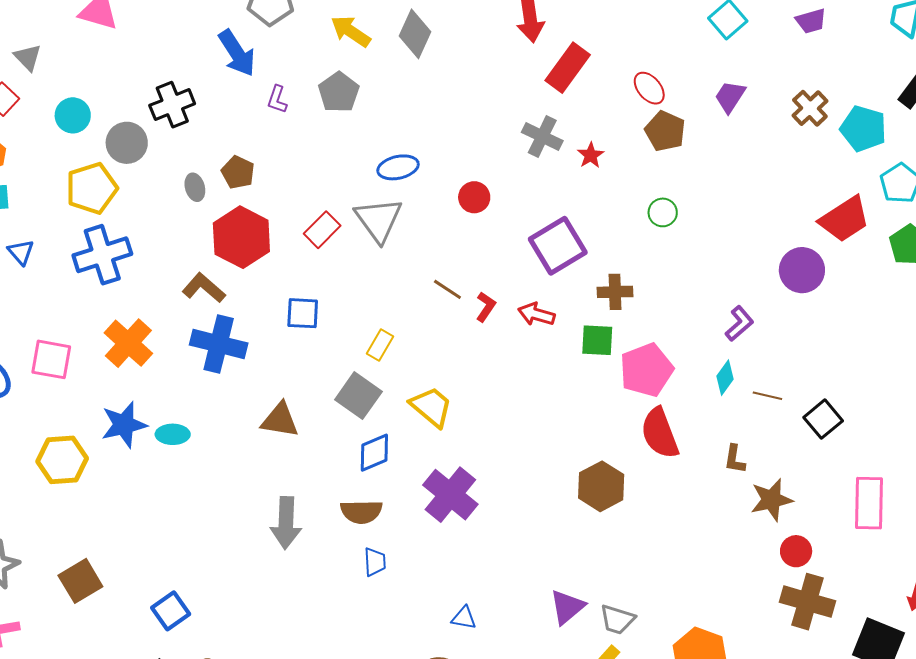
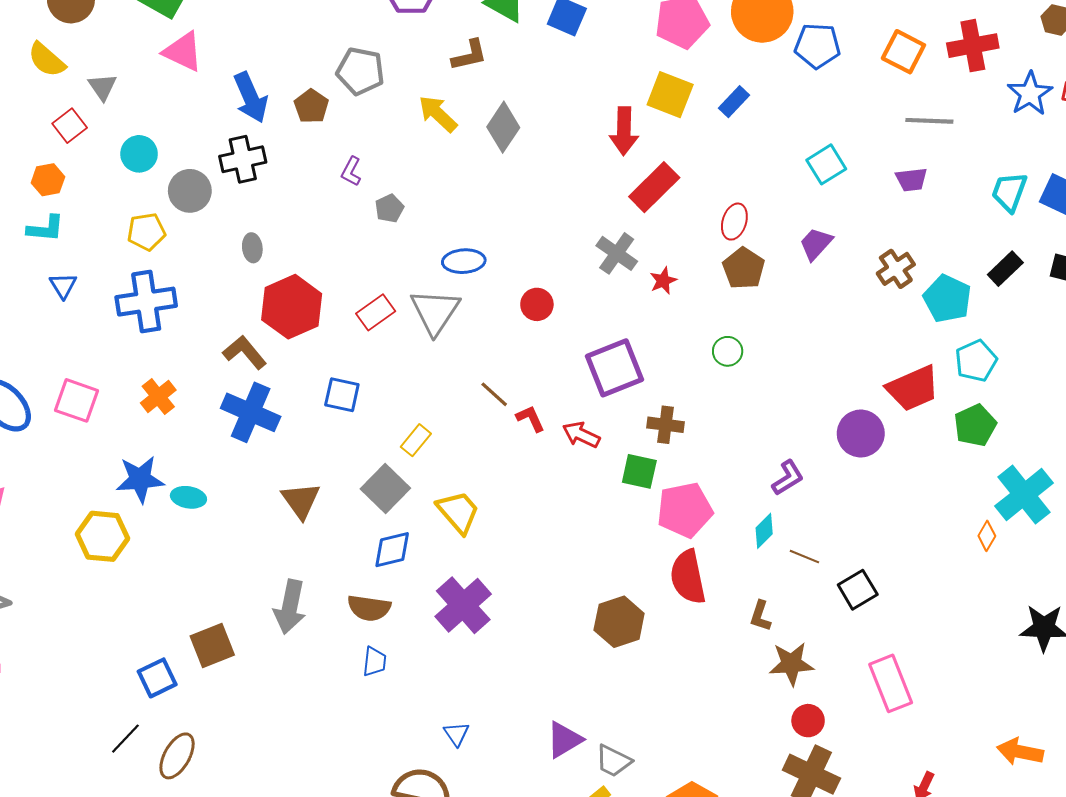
blue arrow: (237, 53) -> (251, 97), moved
red ellipse: (649, 88) -> (734, 222), turned 48
gray pentagon: (339, 92) -> (389, 208), moved, size x0.7
brown pentagon: (238, 172) -> (311, 106), moved
yellow pentagon: (92, 188) -> (146, 232), size x0.7
red L-shape: (486, 307) -> (531, 419), turned -68
orange cross: (128, 343) -> (158, 396), size x0.7
brown triangle: (280, 420) -> (301, 500), turned 36
yellow hexagon: (62, 460) -> (102, 536), moved
pink rectangle: (869, 503) -> (891, 683), turned -32
brown square: (80, 581) -> (212, 646), moved
blue triangle: (464, 618) -> (456, 734), turned 36

